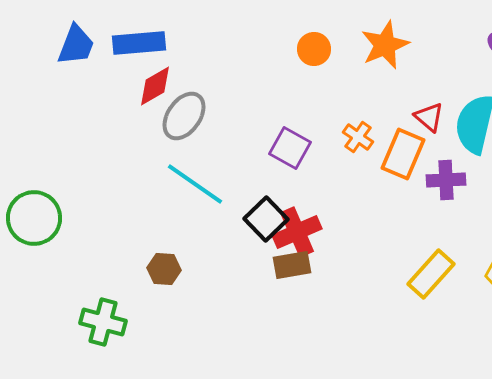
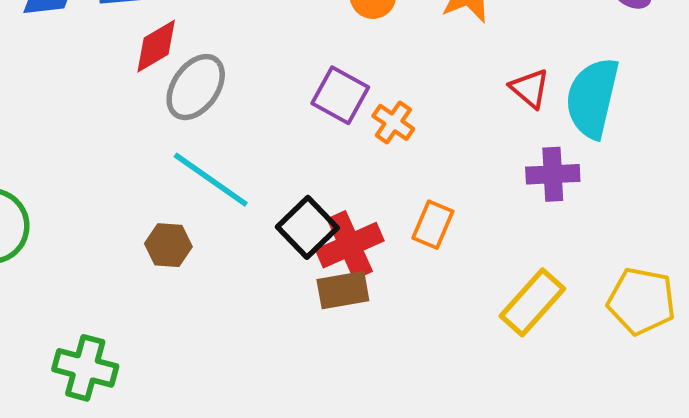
orange cross: (358, 137) -> (393, 122), moved
purple square: (290, 148) -> (340, 95), moved
orange rectangle: (403, 154) -> (433, 225), moved, size x0.7
brown hexagon: (164, 269) -> (168, 245), moved

